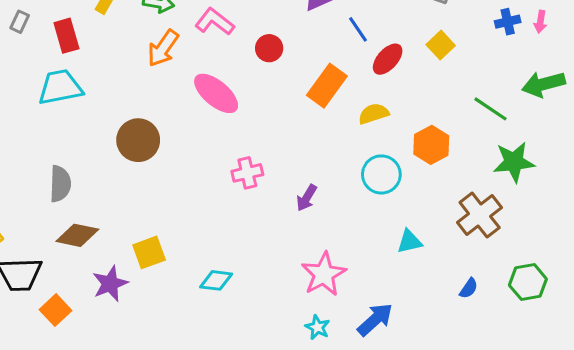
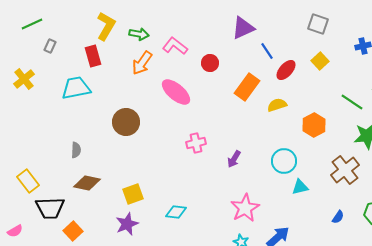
red rectangle: (66, 36) -> (93, 56), moved
cyan circle: (381, 174) -> (284, 161), moved
gray semicircle: (60, 184) -> (76, 150), size x0.7
purple star: (110, 284) -> (127, 224), moved

